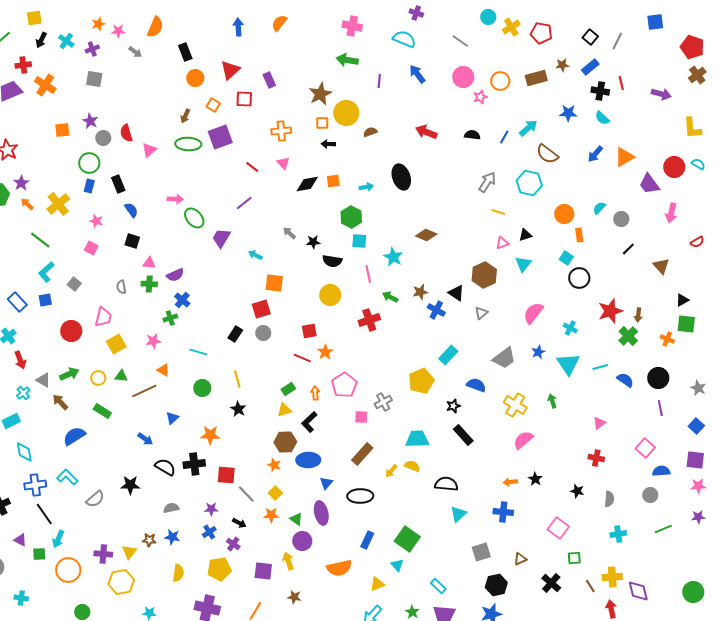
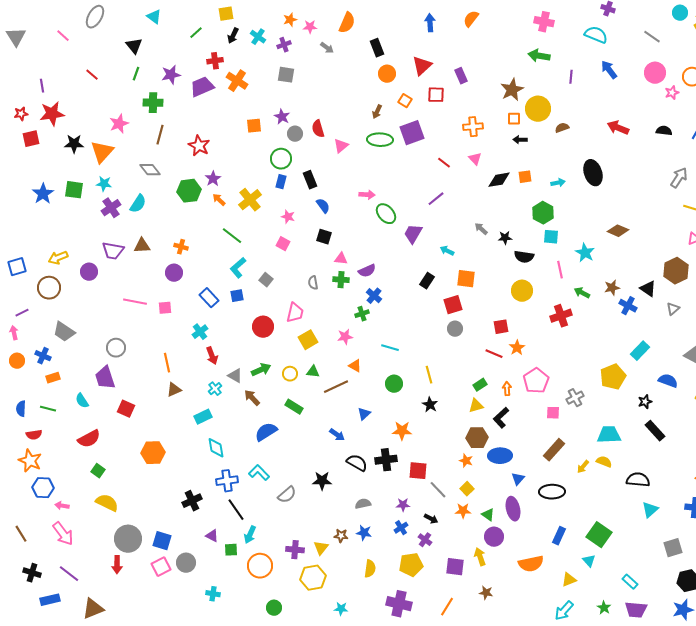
black rectangle: (235, 334) -> (427, 281), moved

